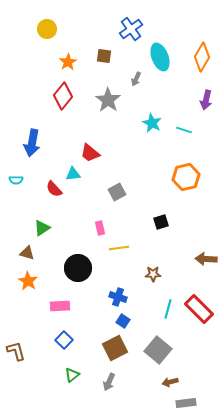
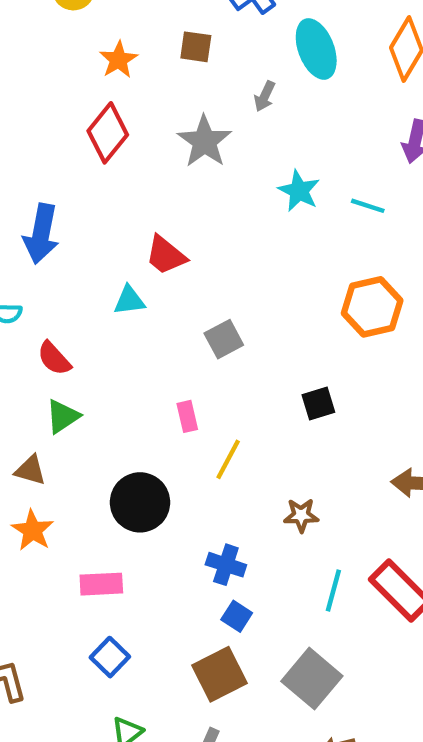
red semicircle: (54, 189) -> (54, 358), moved
yellow line: (119, 248) -> (228, 459), turned -54

